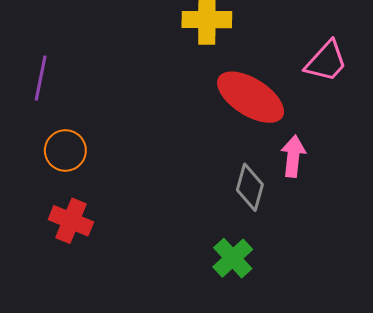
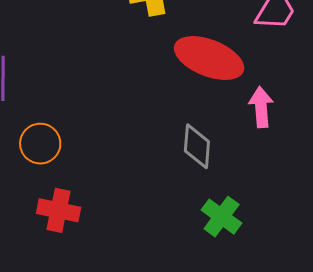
gray diamond: (250, 187) -> (197, 146), moved

